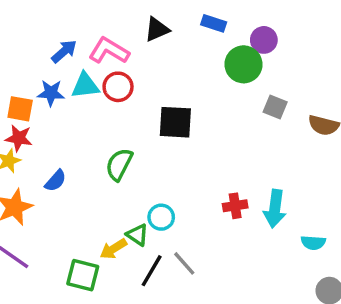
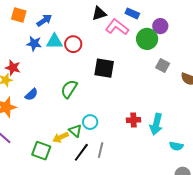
pink L-shape: (109, 51) -> (117, 27), moved
orange square: (20, 109) -> (19, 15), moved
gray line: (184, 263) -> (101, 150), turned 49

